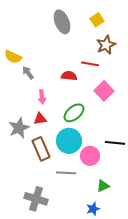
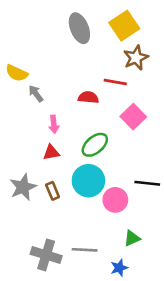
yellow square: (97, 20) -> (124, 26), size x1.6
gray star: (19, 128) -> (23, 187), moved
brown rectangle: (41, 149) -> (53, 191), size x0.6
gray line: (66, 173) -> (85, 250), moved

